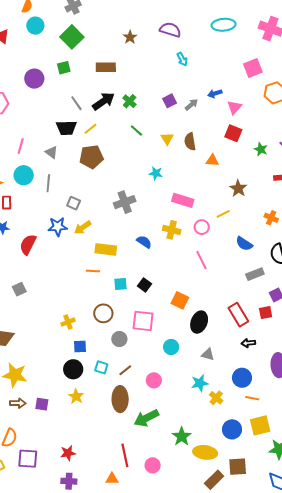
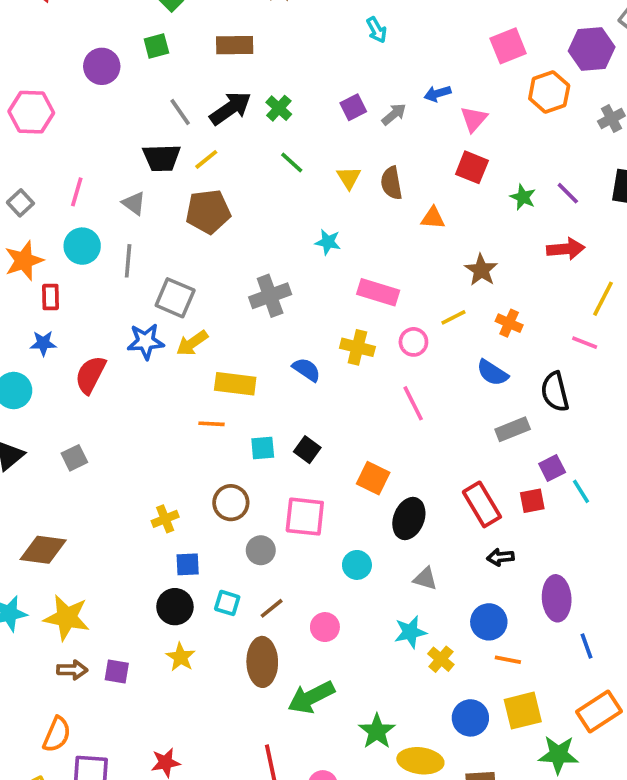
gray square: (74, 203) -> (175, 298), size x1.5
orange cross: (271, 218) -> (509, 323), moved

